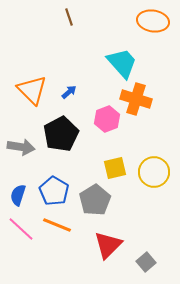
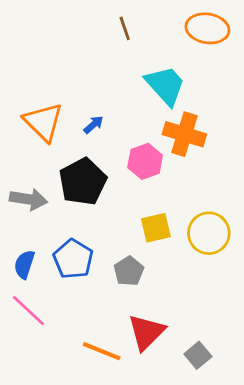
brown line: (69, 17) -> (125, 28), moved
gray pentagon: (95, 200) -> (129, 271), size x0.7
orange line: (57, 225) -> (102, 351), moved

